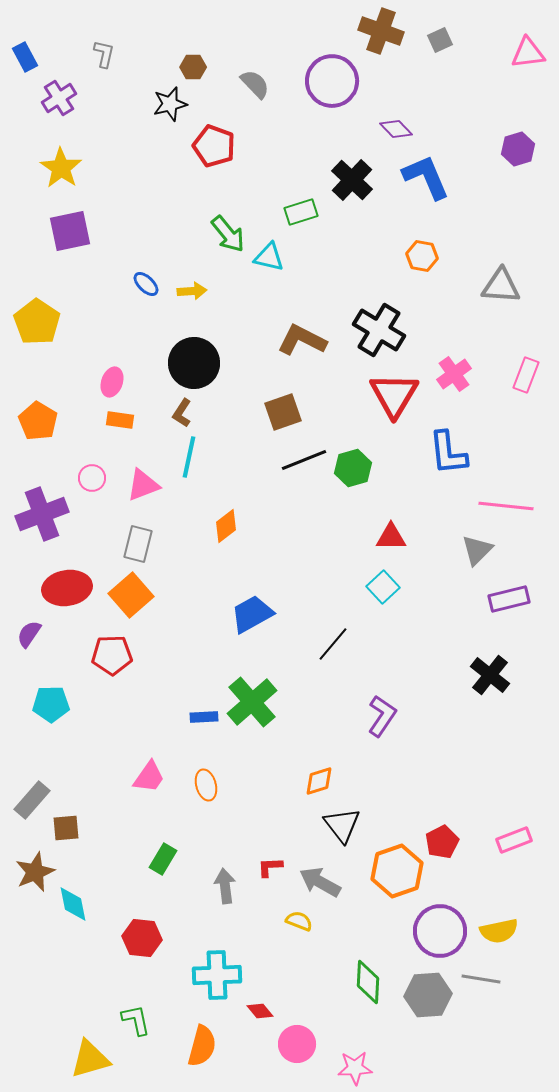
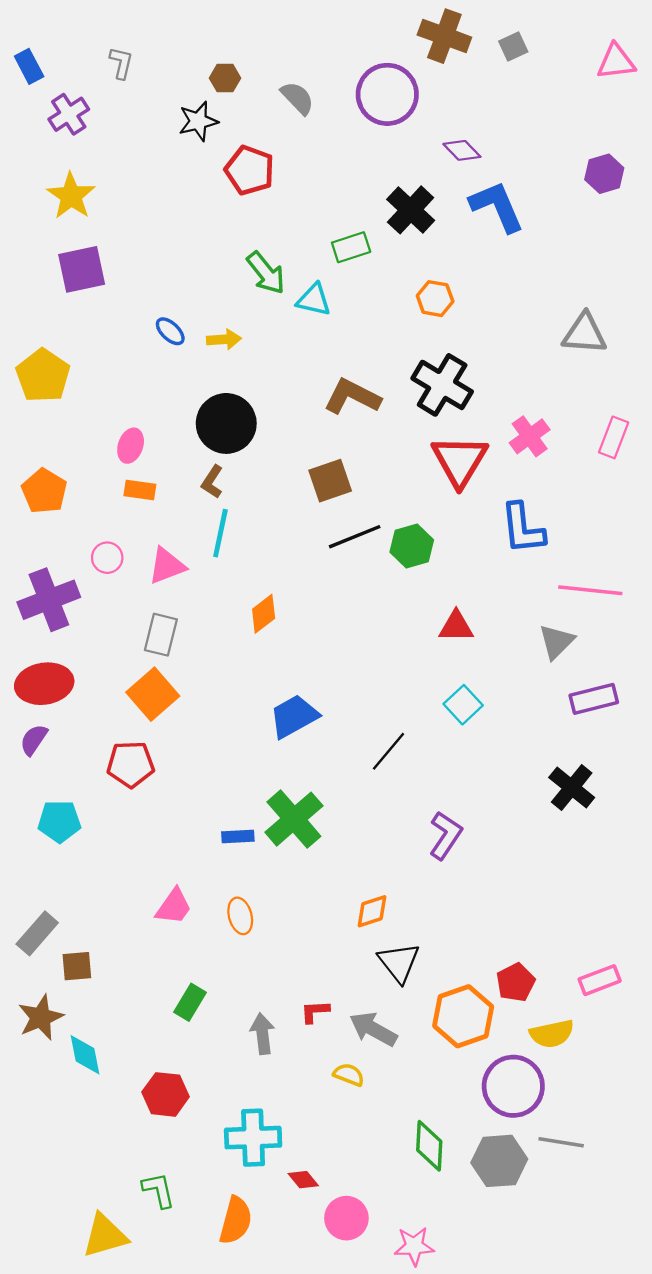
orange hexagon: (422, 256) -> (435, 299), moved
cyan square: (383, 587) -> (463, 705), moved
red ellipse: (67, 588) -> (44, 684), moved
yellow semicircle: (499, 931) -> (552, 1034), moved

